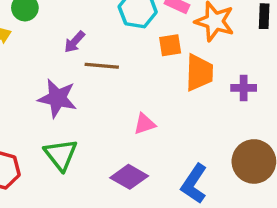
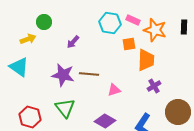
brown line: (102, 66) -> (89, 74), moved
purple cross: (244, 88) -> (154, 86), moved, turned -32

